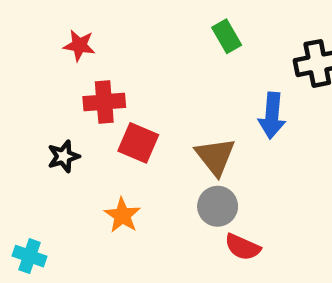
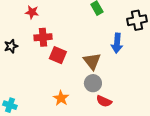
black star: (63, 156) -> (11, 46), moved
orange star: (122, 215) -> (61, 98), moved

